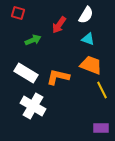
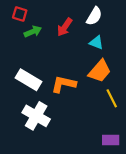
green arrow: (33, 40) -> (33, 32), moved
orange trapezoid: (91, 65) -> (100, 71), turned 110

